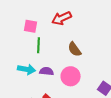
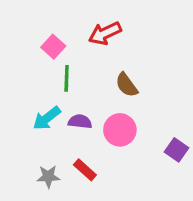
pink square: (31, 26) -> (53, 47), turned 32
cyan arrow: (27, 69) -> (47, 118), turned 132

